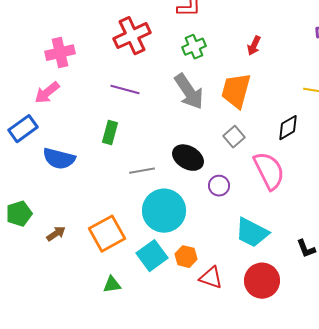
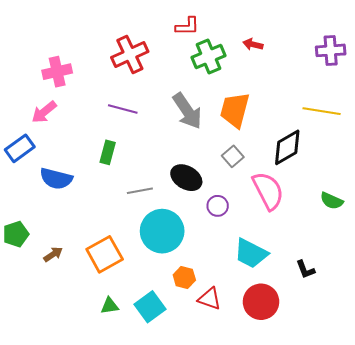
red arrow: (254, 46) -> (253, 44), moved, turned 78
green cross: (194, 47) -> (209, 57), moved, size x1.4
black diamond: (288, 128) -> (287, 147), size x1.4
cyan square: (152, 256) -> (150, 307), moved

